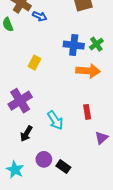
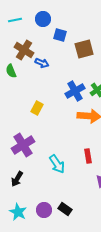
blue cross: (74, 45) -> (75, 91), turned -36
black arrow: (26, 134) -> (17, 179), moved
purple circle: (44, 159) -> (44, 210), moved

